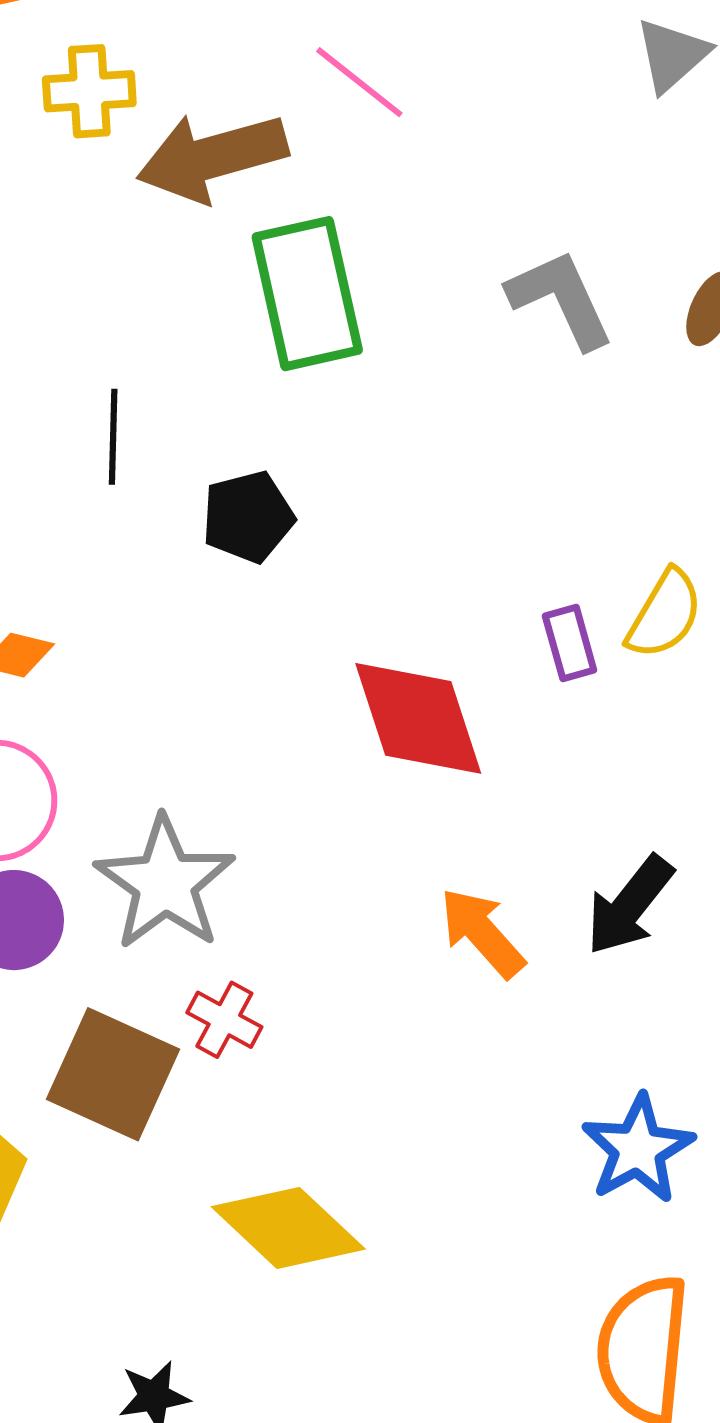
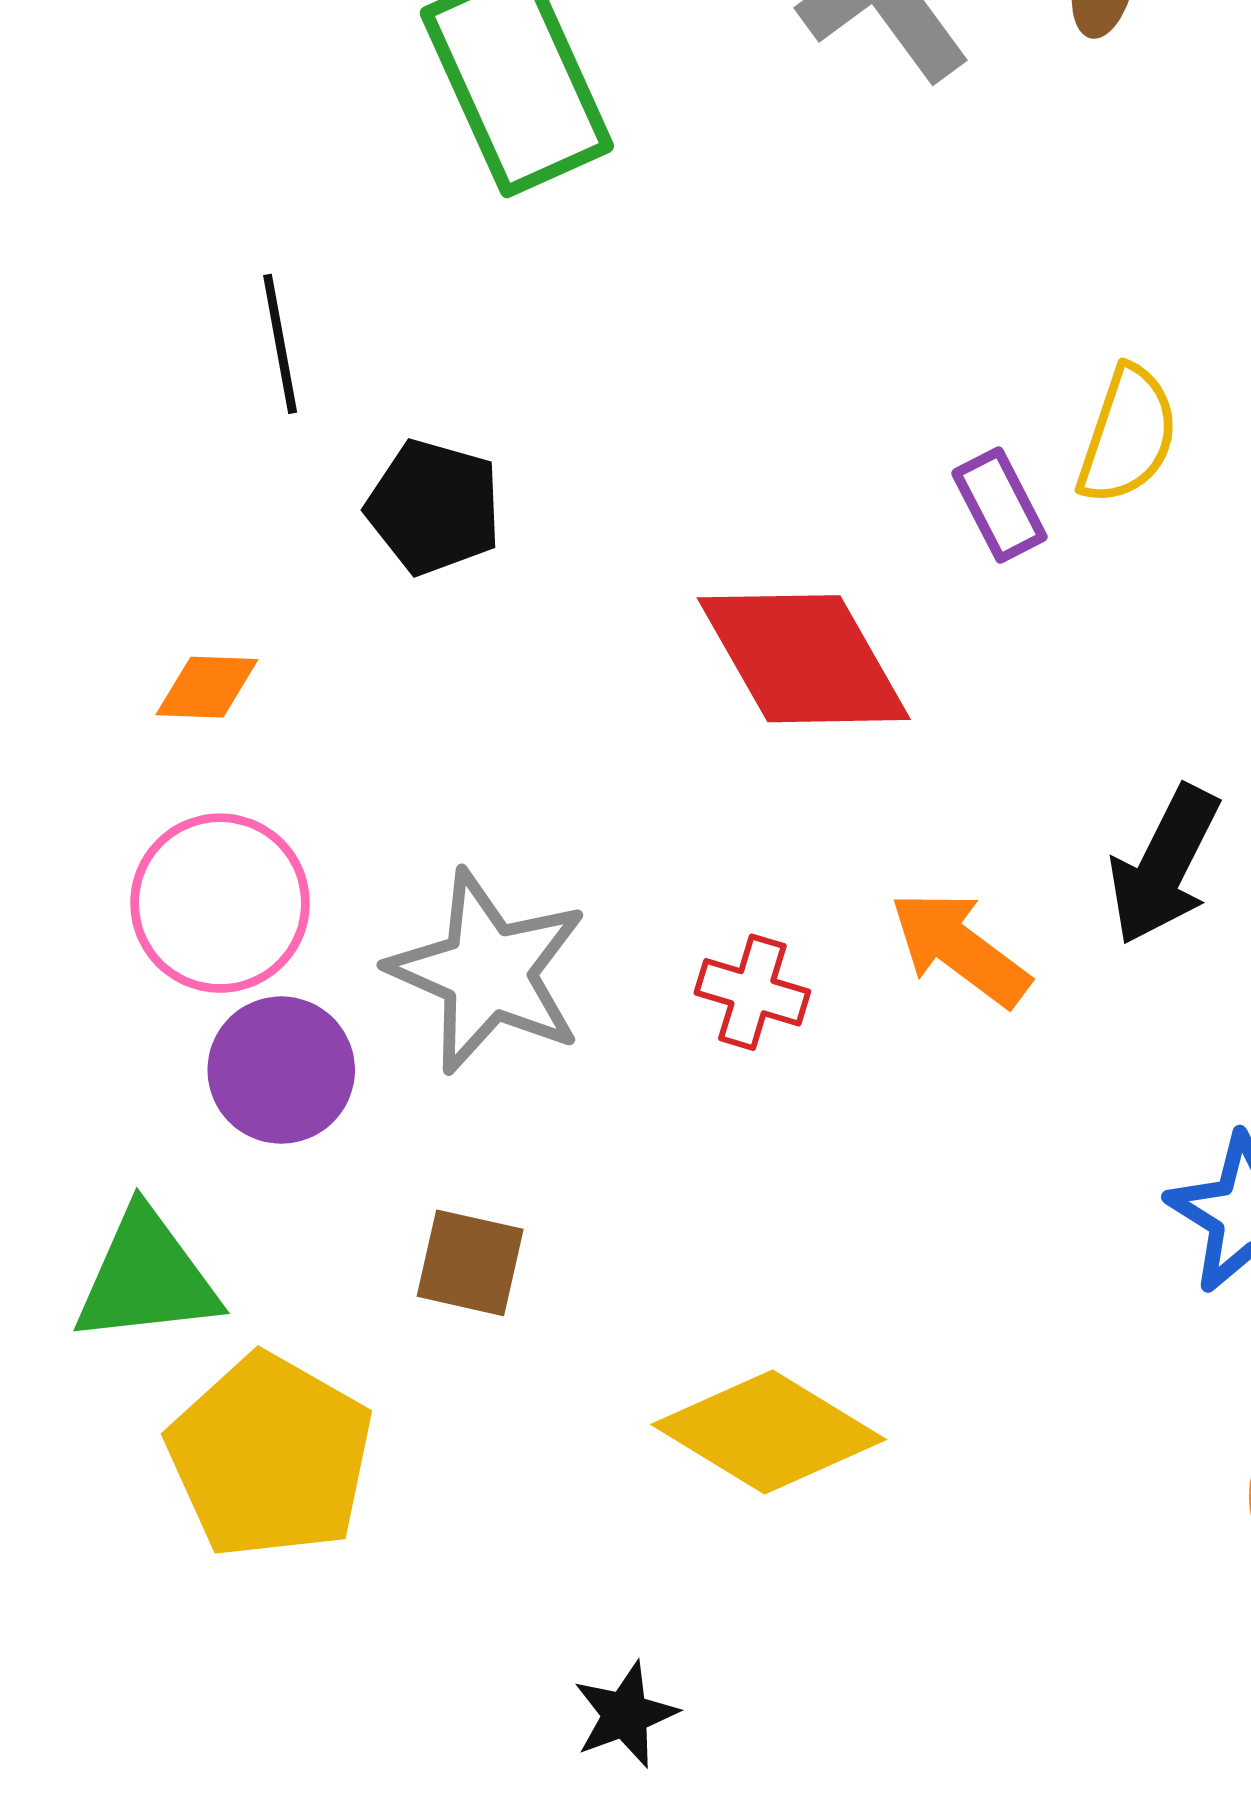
black pentagon: (248, 517) -> (434, 507), moved, turned -30
red cross: (224, 1020) -> (752, 992), moved
brown square: (113, 1074) -> (470, 1263), size x0.6

